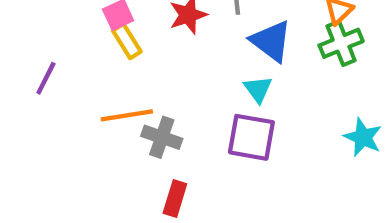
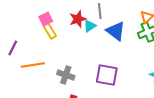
cyan triangle: (258, 89) -> (90, 26), moved, turned 32
orange line: (127, 115) -> (33, 65), moved

